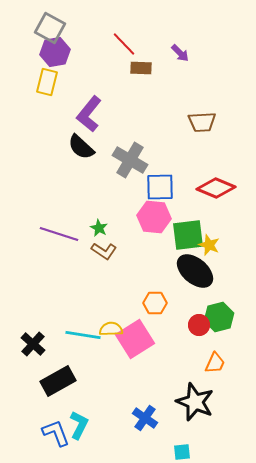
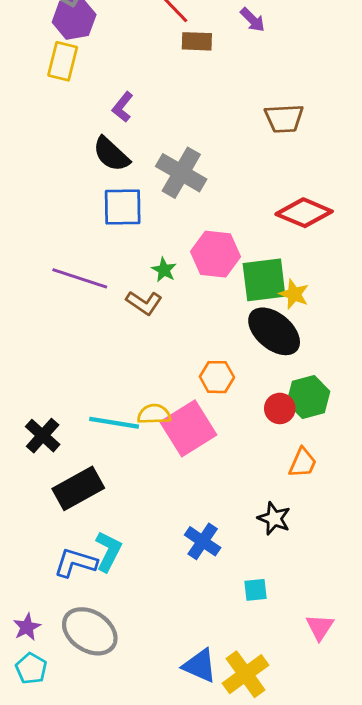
purple L-shape: (89, 114) -> (123, 107), size x0.6
blue square: (160, 187) -> (123, 207), moved
green star: (99, 228) -> (164, 270), moved
black star: (195, 402) -> (274, 518), size x0.6
blue L-shape: (56, 433) -> (75, 563), turned -52

